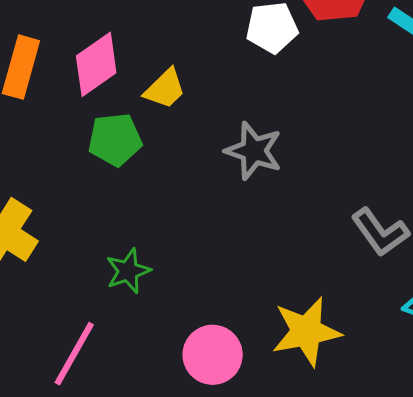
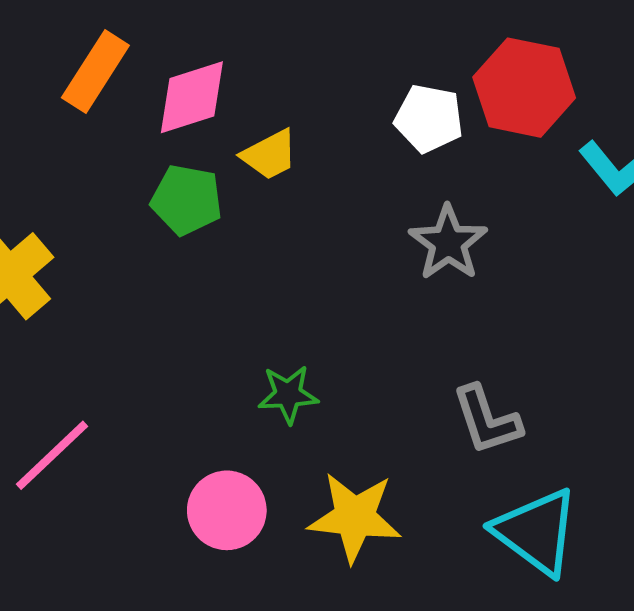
gray star: (254, 151) -> (448, 243), moved
green star: (128, 271) -> (288, 394), moved

